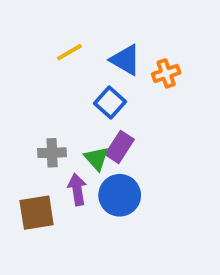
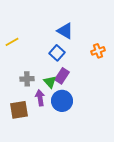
yellow line: (69, 52) -> (12, 42), moved
orange cross: (166, 73) -> (98, 51), moved

